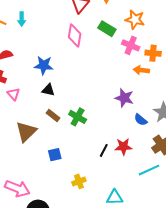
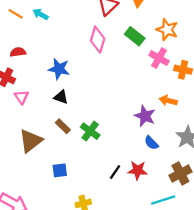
cyan arrow: (22, 19) -> (40, 14), turned 112
orange arrow: (141, 70) -> (168, 101), moved
blue semicircle: (141, 120) -> (151, 143), moved

